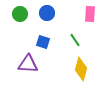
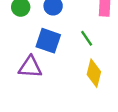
blue square: (43, 42) -> (48, 41), size x1.5

